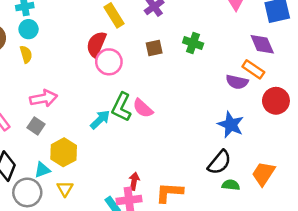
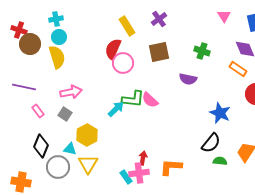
green cross: (193, 43) -> (202, 51), moved
brown square: (154, 48) -> (159, 52), size x1.5
yellow semicircle: (26, 54) -> (57, 57), size x1.6
purple semicircle: (237, 82) -> (188, 79), moved
green L-shape: (121, 107) -> (133, 99), turned -110
cyan triangle: (42, 170) -> (70, 149), turned 32
yellow triangle: (65, 189) -> (88, 164), size x1.5

